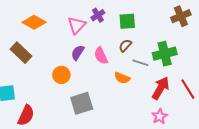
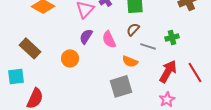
brown rectangle: (21, 53) -> (30, 48), moved
green cross: (165, 54) -> (172, 37), size x0.6
gray square: (82, 103) -> (121, 86), moved

